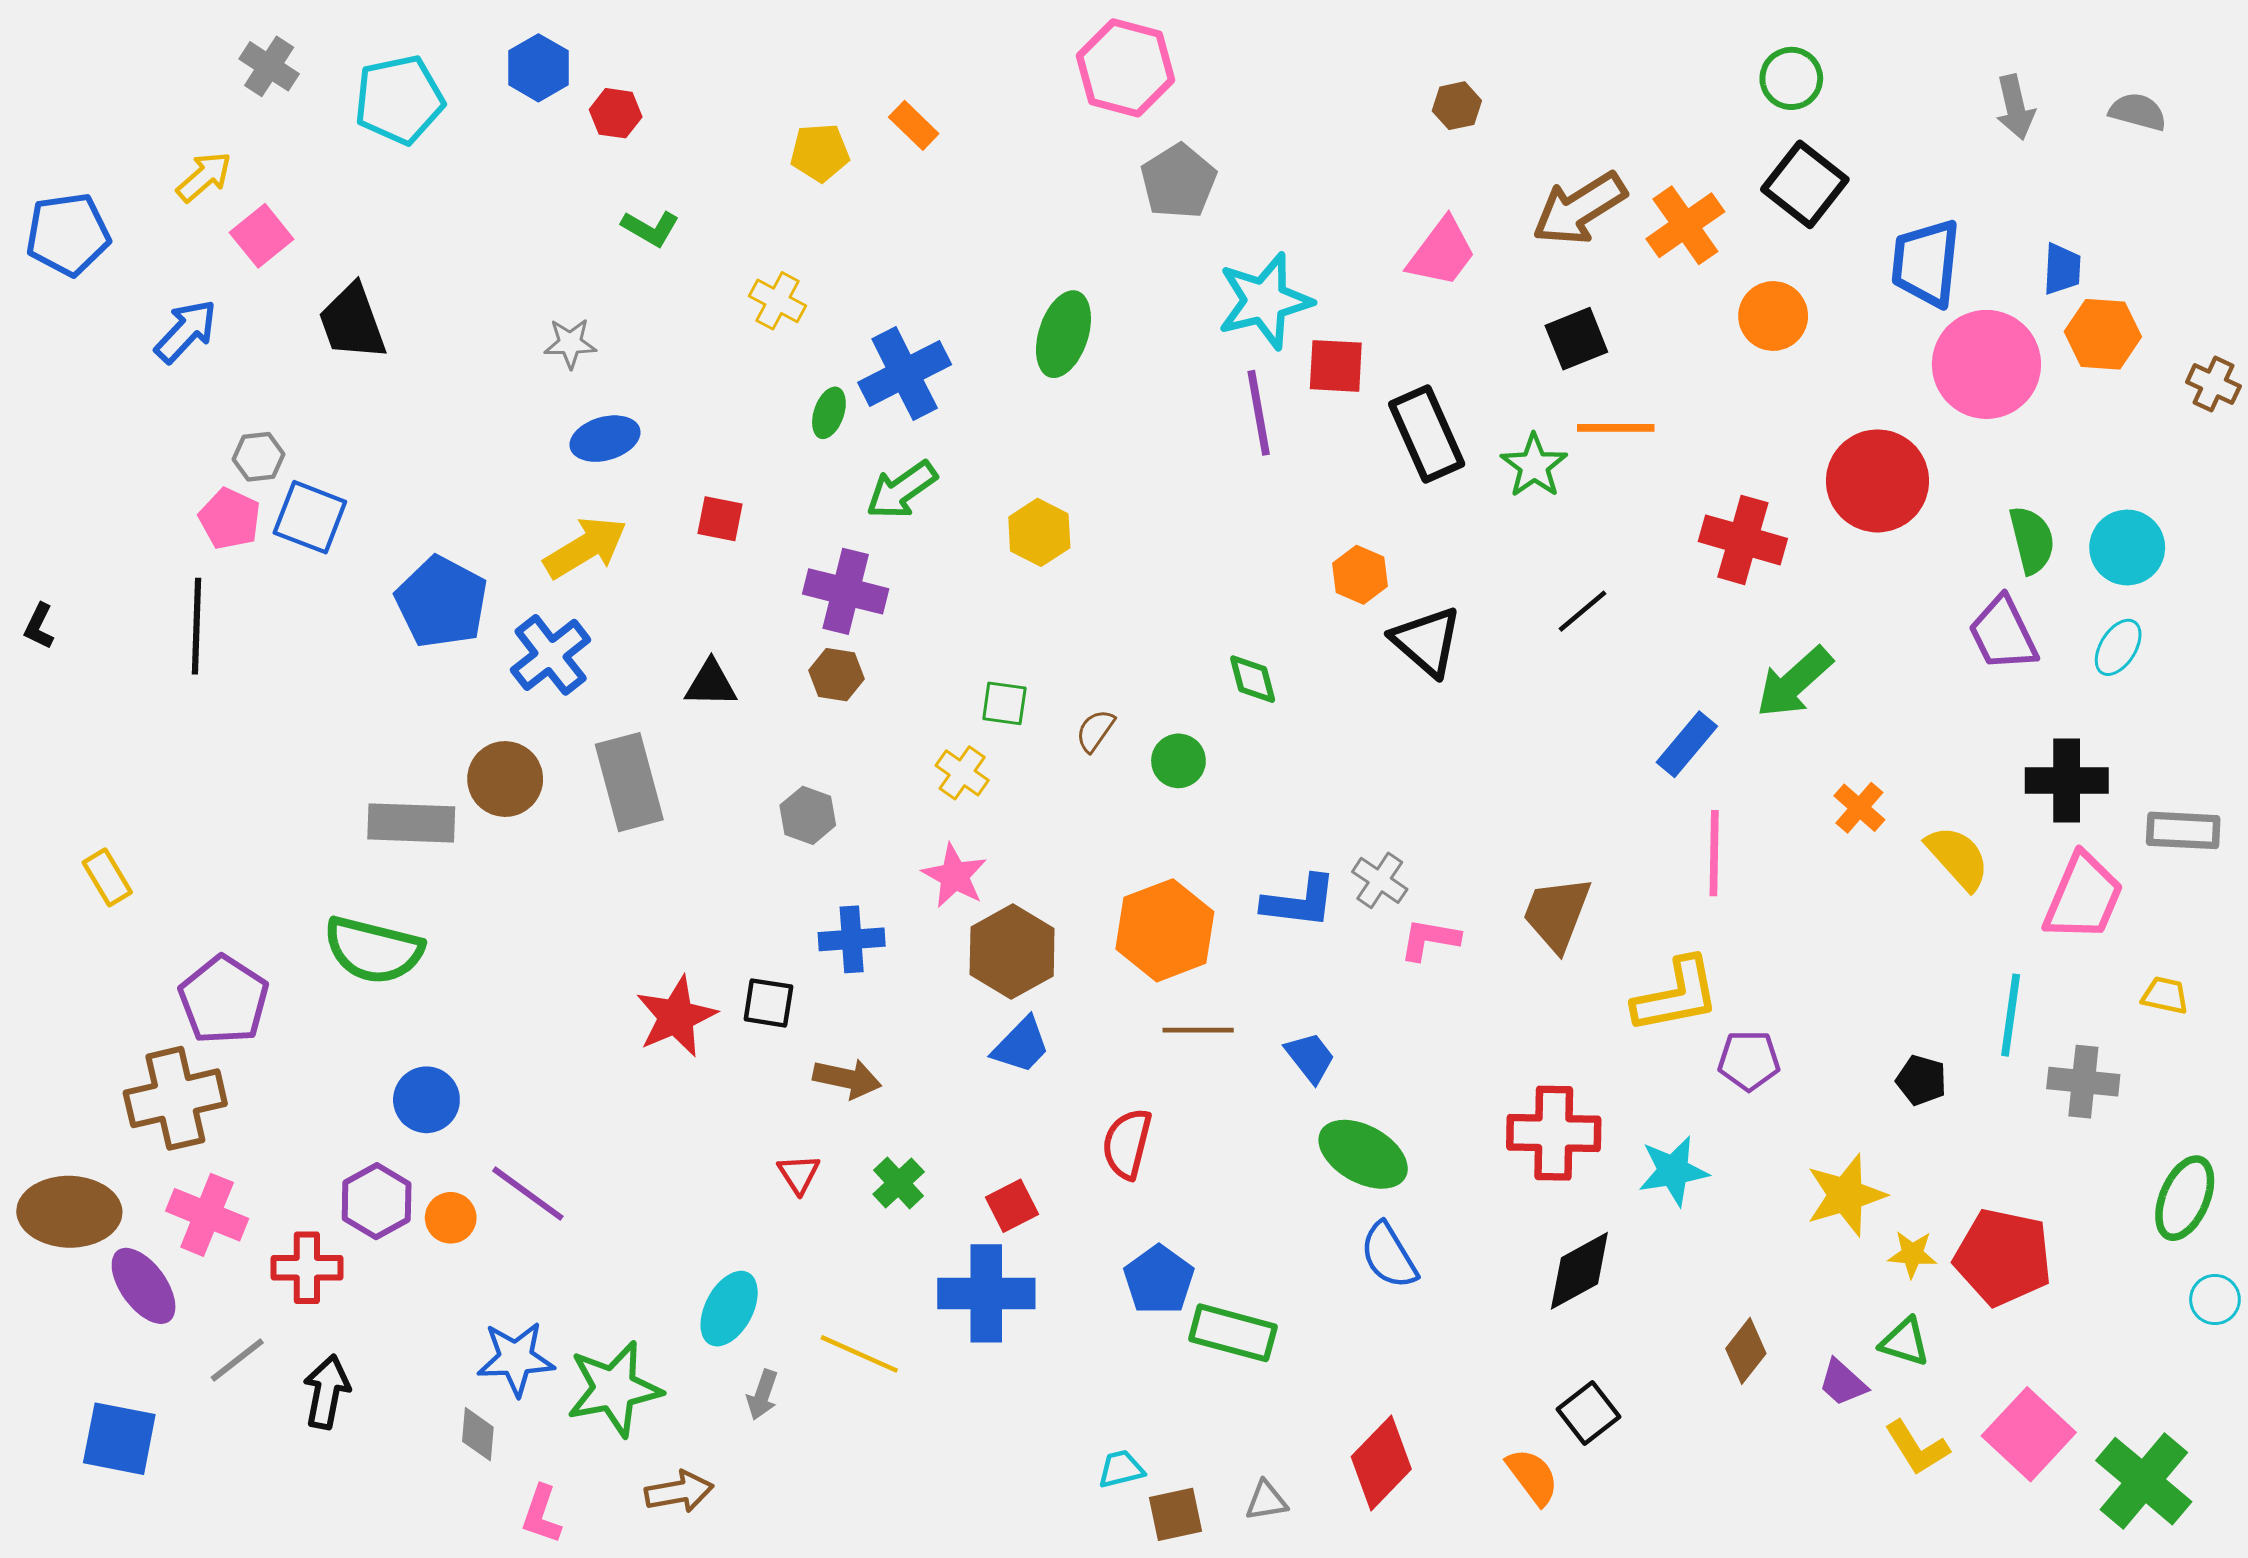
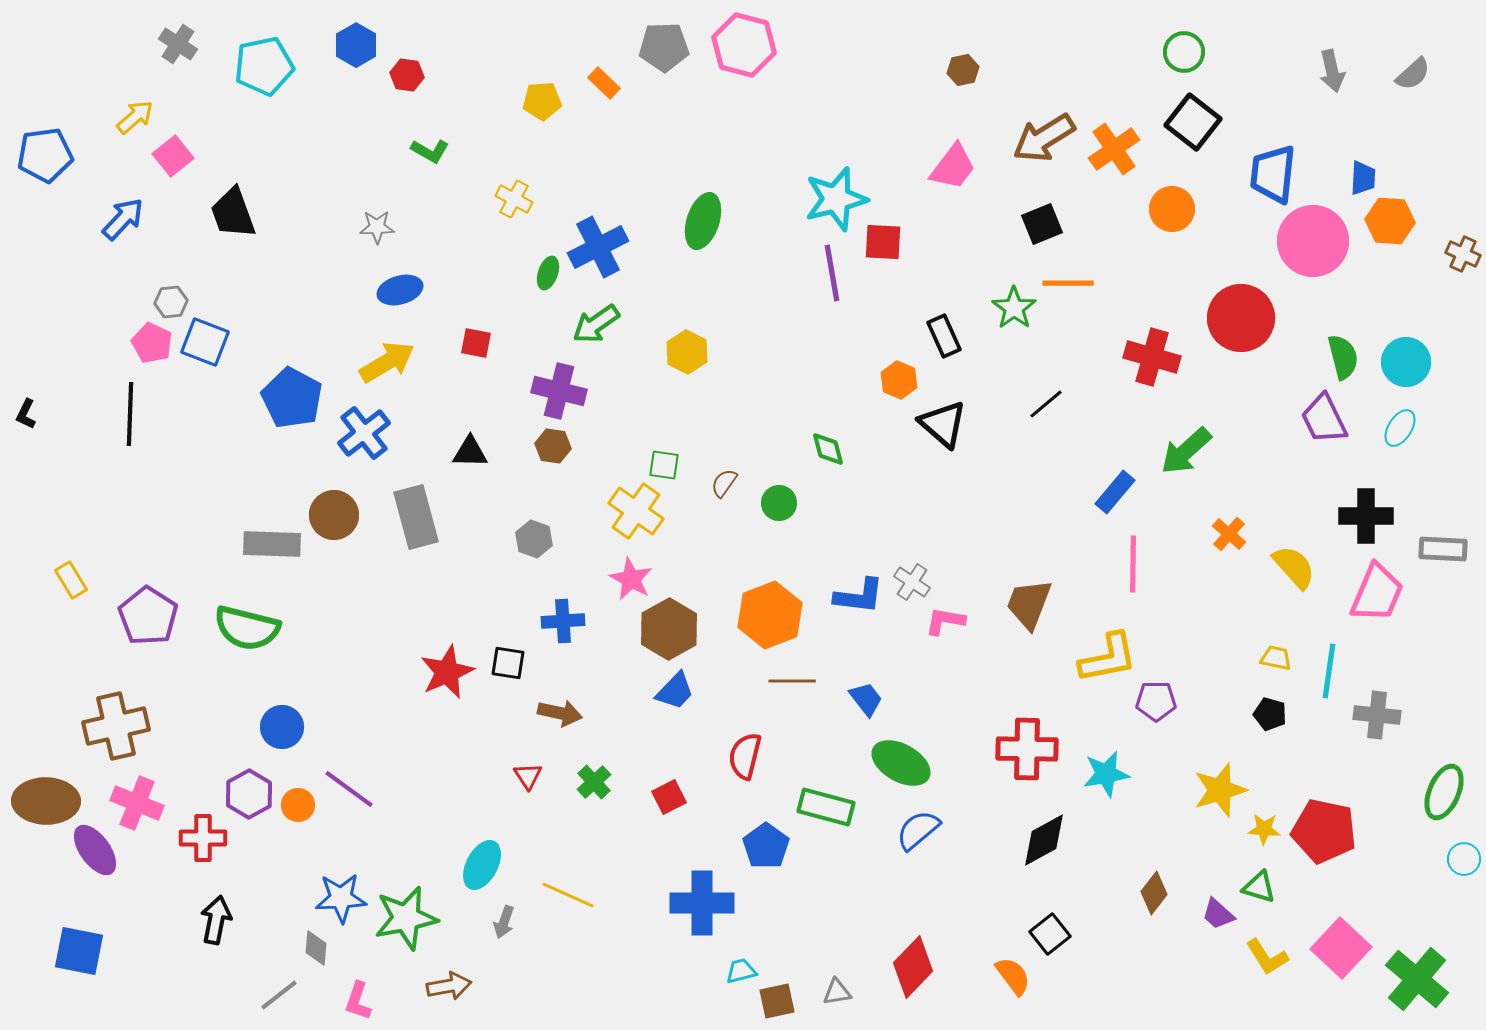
gray semicircle: (2138, 112) -> (1413, 74), turned 123
gray pentagon: (1178, 181) -> (664, 47), moved, turned 30
black rectangle: (1427, 434) -> (944, 336), moved, size x0.7
yellow cross: (962, 773) -> (636, 511), size x1.6
yellow trapezoid: (2165, 995) -> (1276, 658), moved
purple pentagon: (224, 1000) -> (148, 616), moved
blue semicircle: (1389, 1256) -> (918, 830), turned 81
blue cross: (986, 1293) -> (702, 903), moved
green rectangle: (1233, 1333) -> (826, 807), moved
gray line: (237, 1360) -> (279, 995), moved

